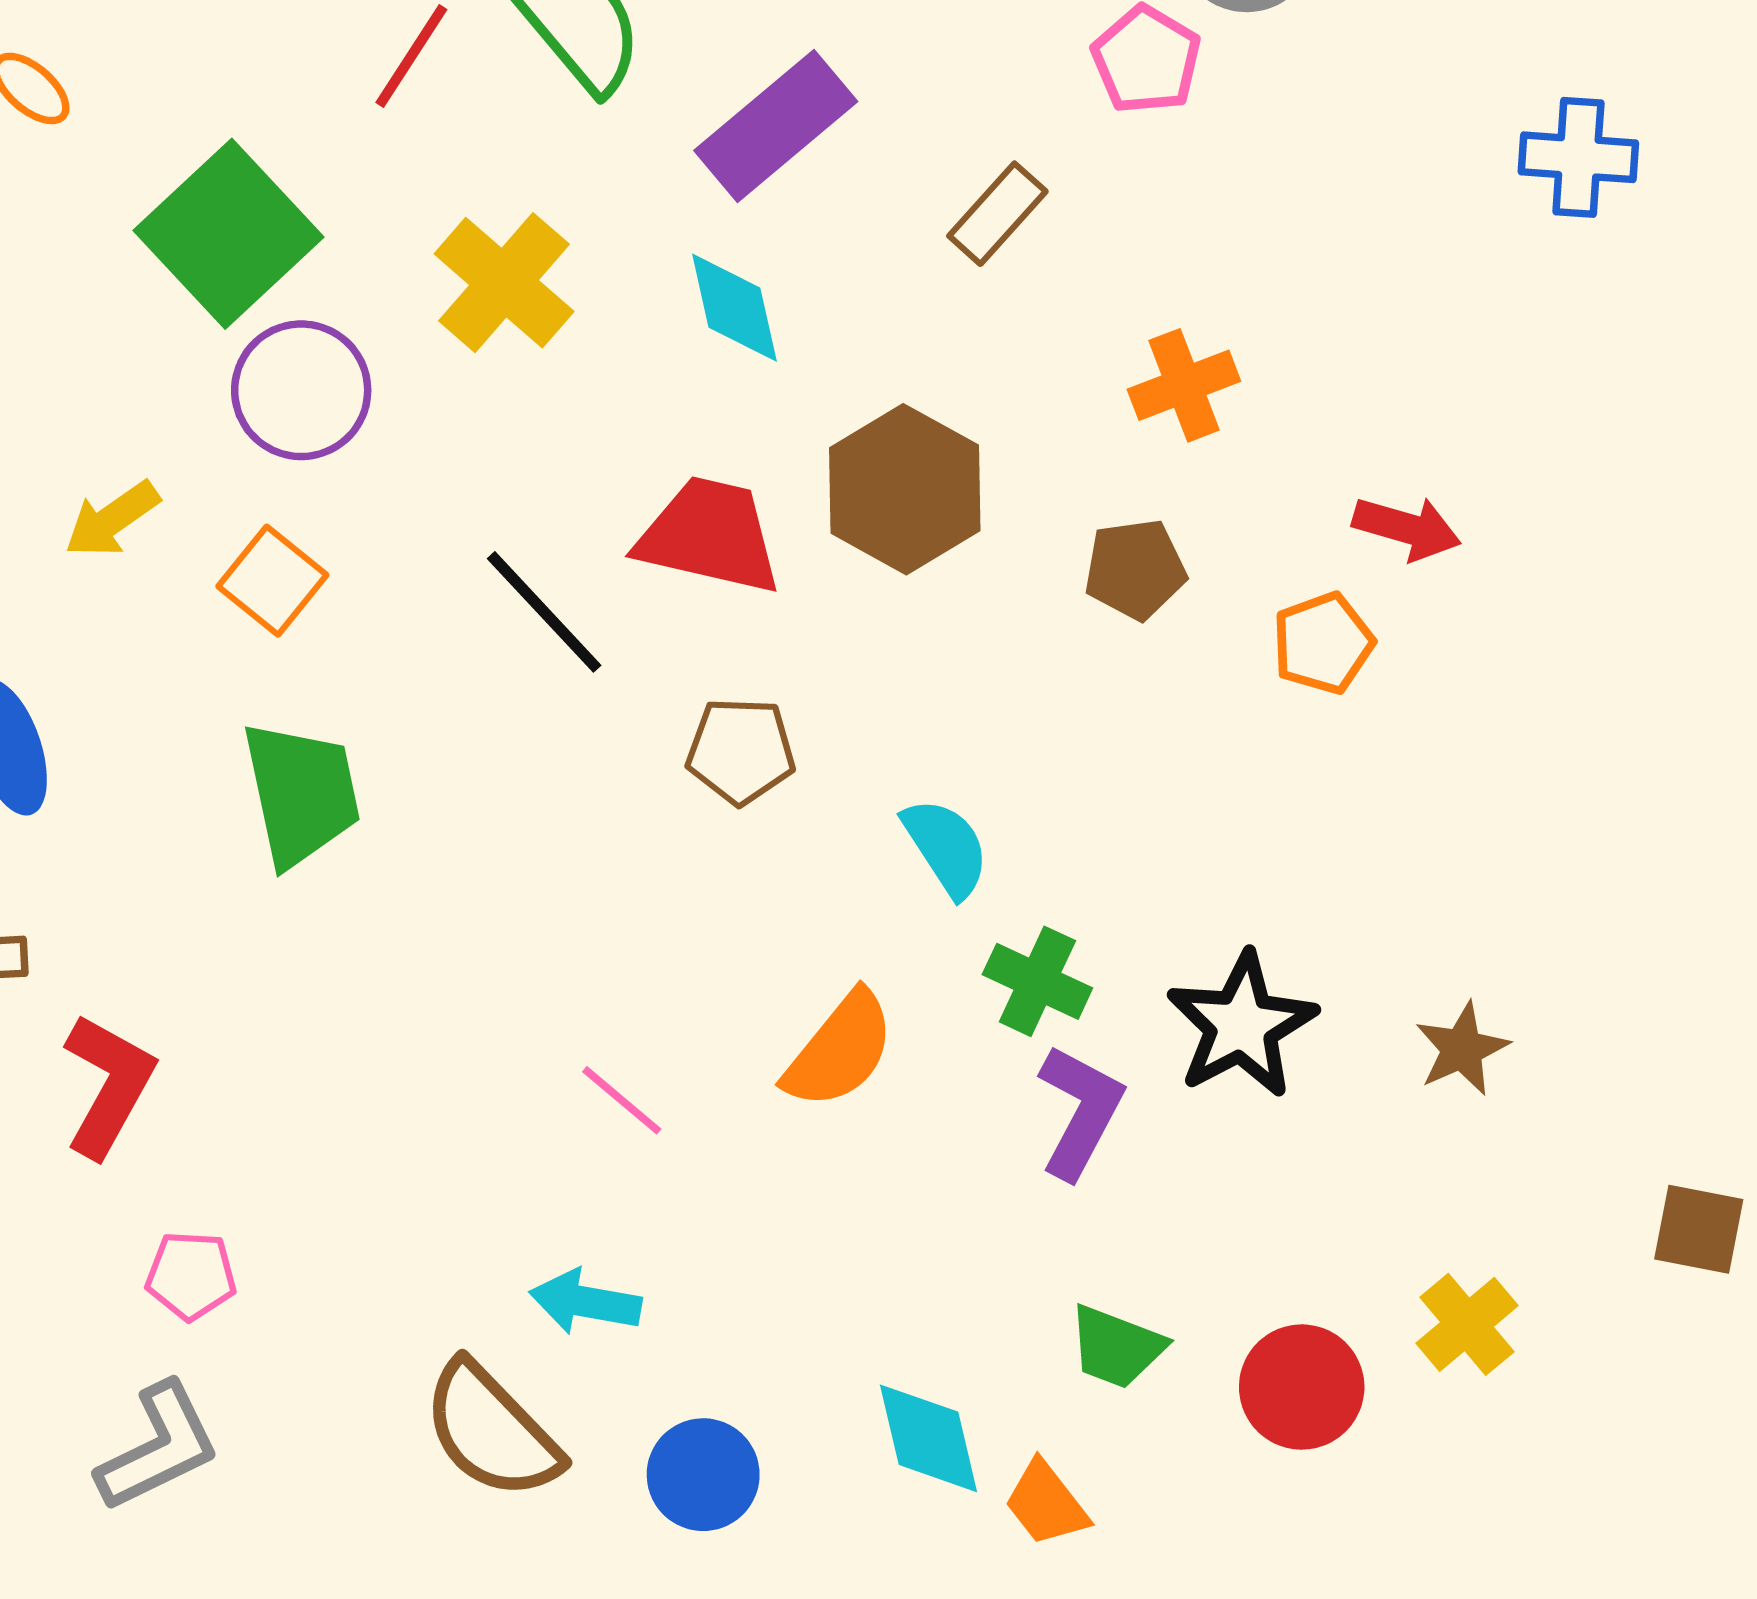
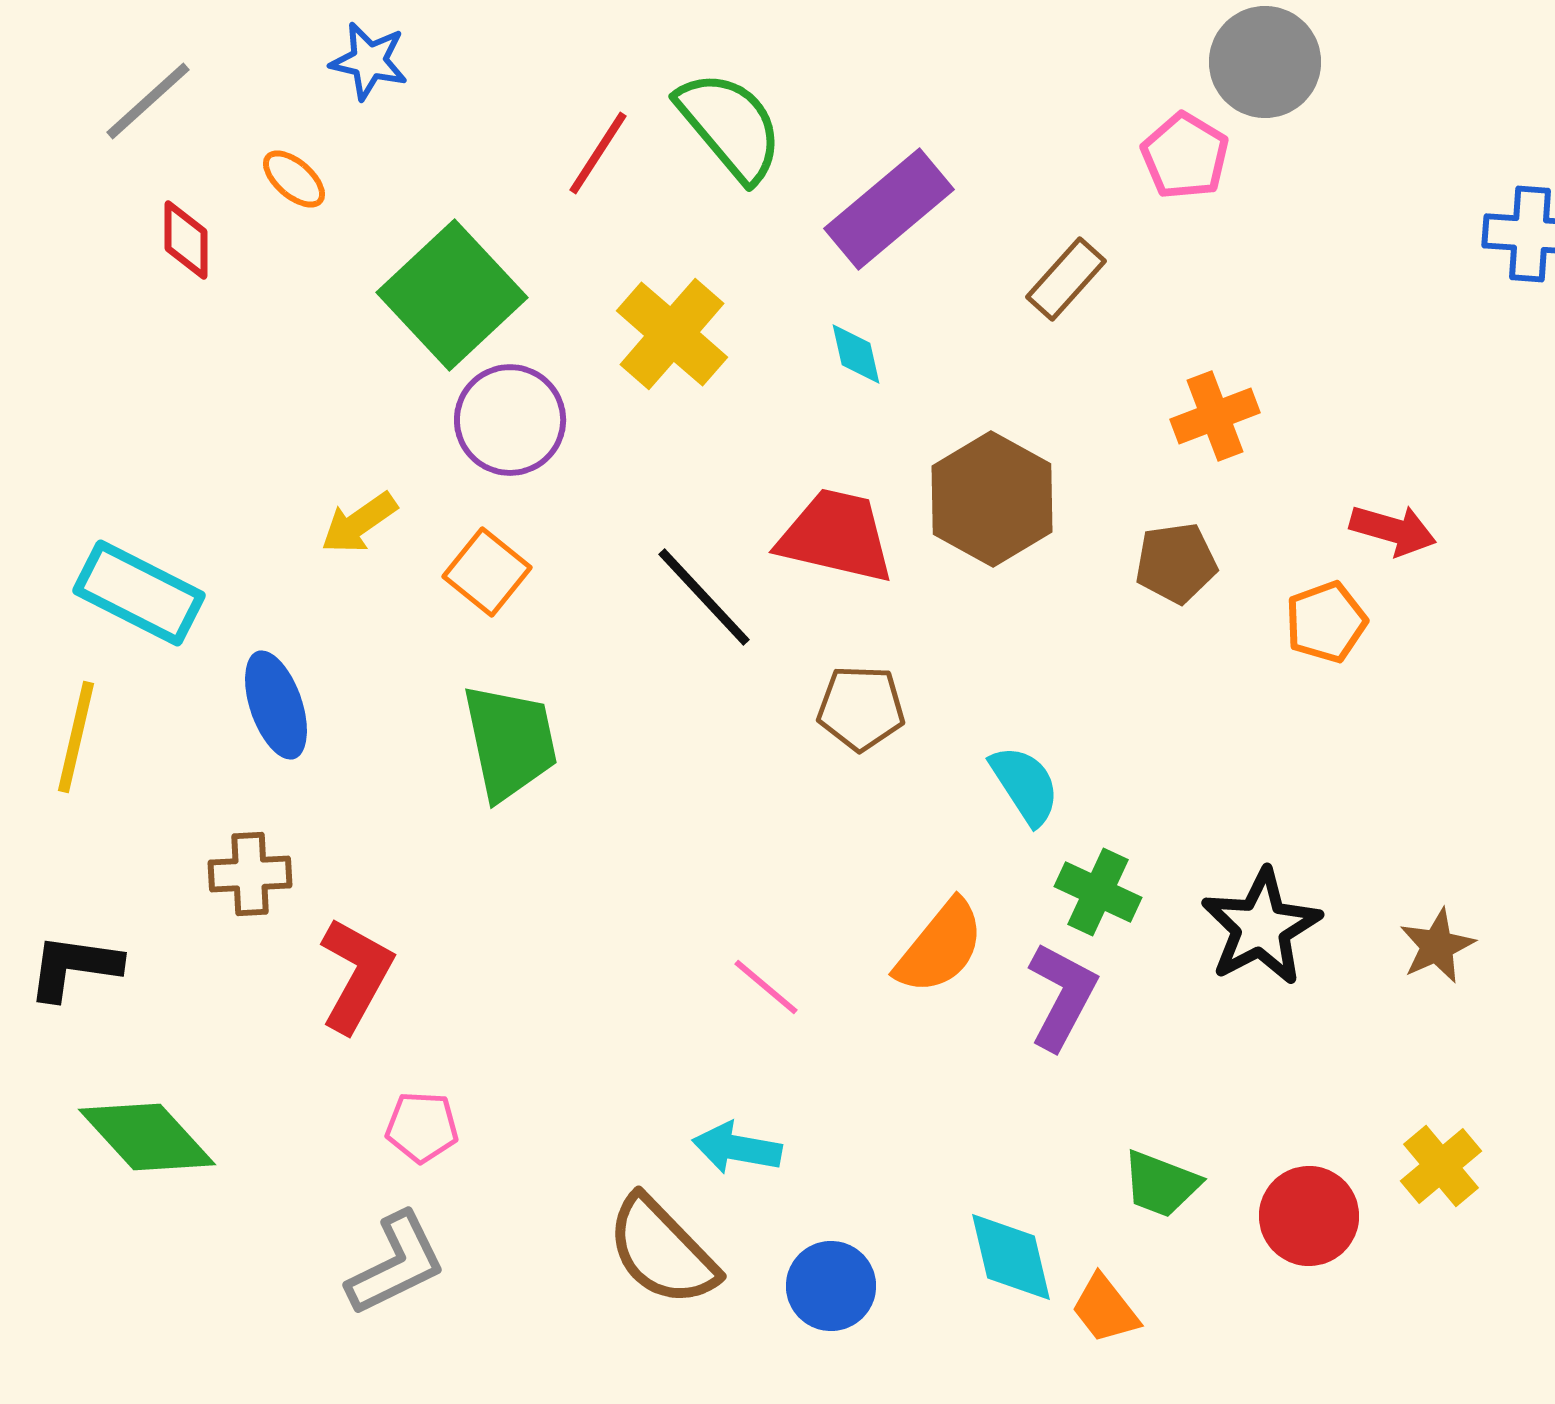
cyan diamond: (734, 308) -> (856, 354), size x0.7
purple L-shape: (1080, 1112) -> (1062, 996), moved

